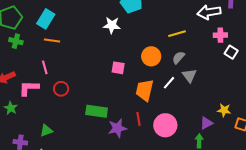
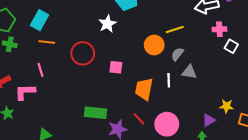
white star: (112, 25) -> (107, 24), turned -30
orange circle: (151, 56) -> (154, 45), moved
gray triangle: (189, 76) -> (189, 72), turned -42
white line: (169, 83) -> (169, 80), turned -40
red circle: (61, 89) -> (83, 53), moved, size x1.5
red line: (139, 119) -> (139, 119), turned -32

